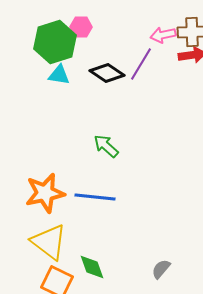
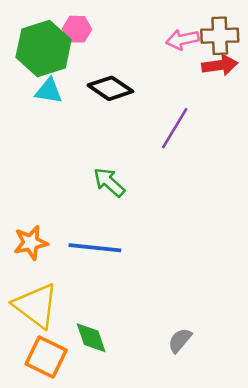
purple line: (141, 64) -> (175, 128), moved
orange star: (45, 193) -> (31, 243), size x0.7

